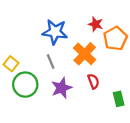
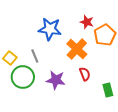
gray line: (51, 62) -> (35, 56), moved
purple star: (62, 88) -> (56, 80), turned 30

